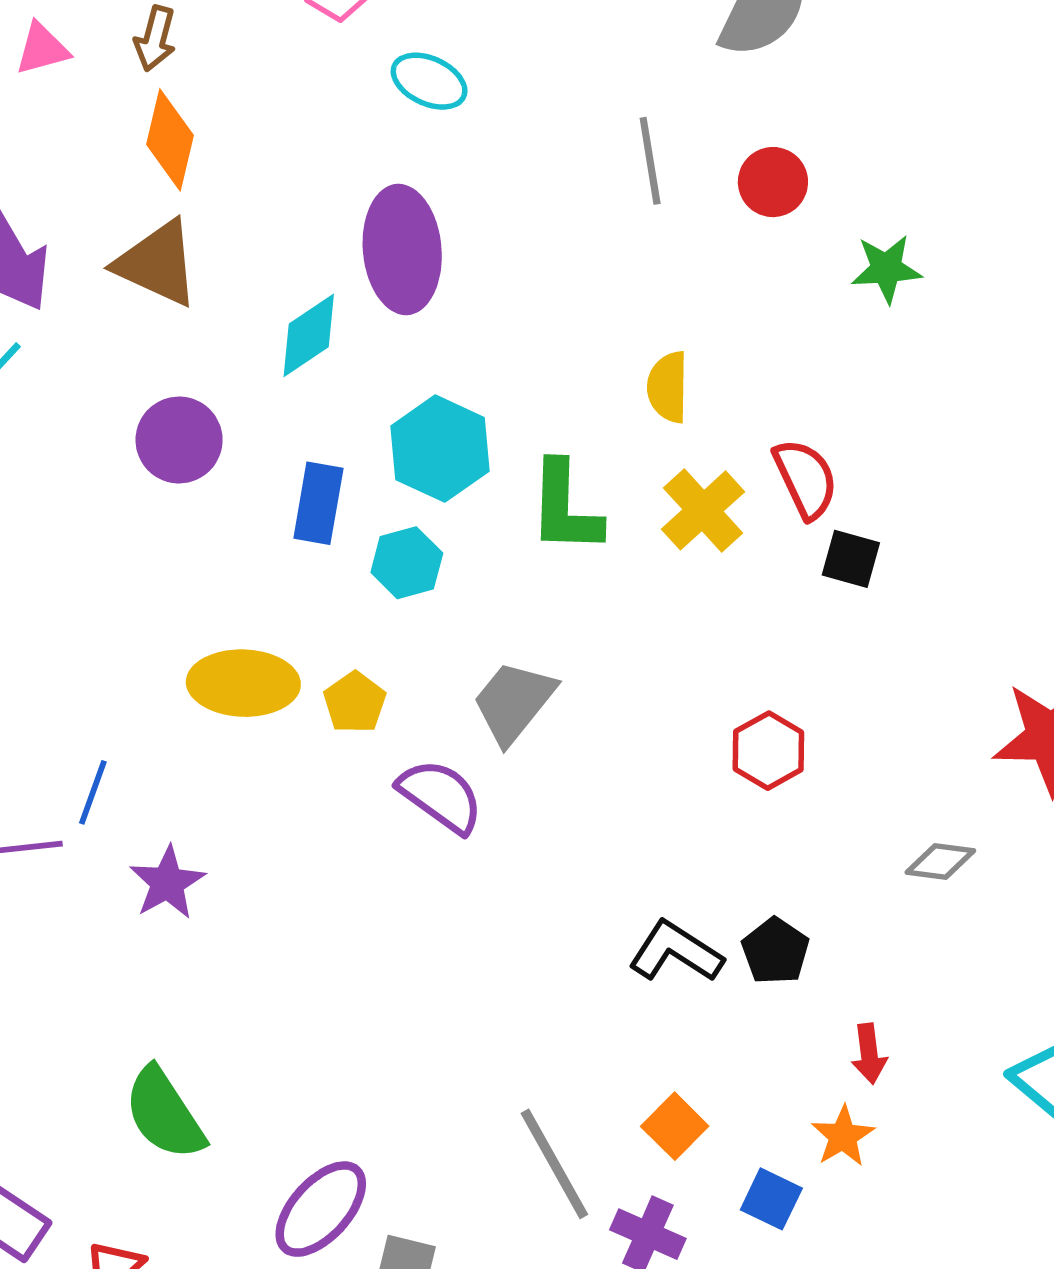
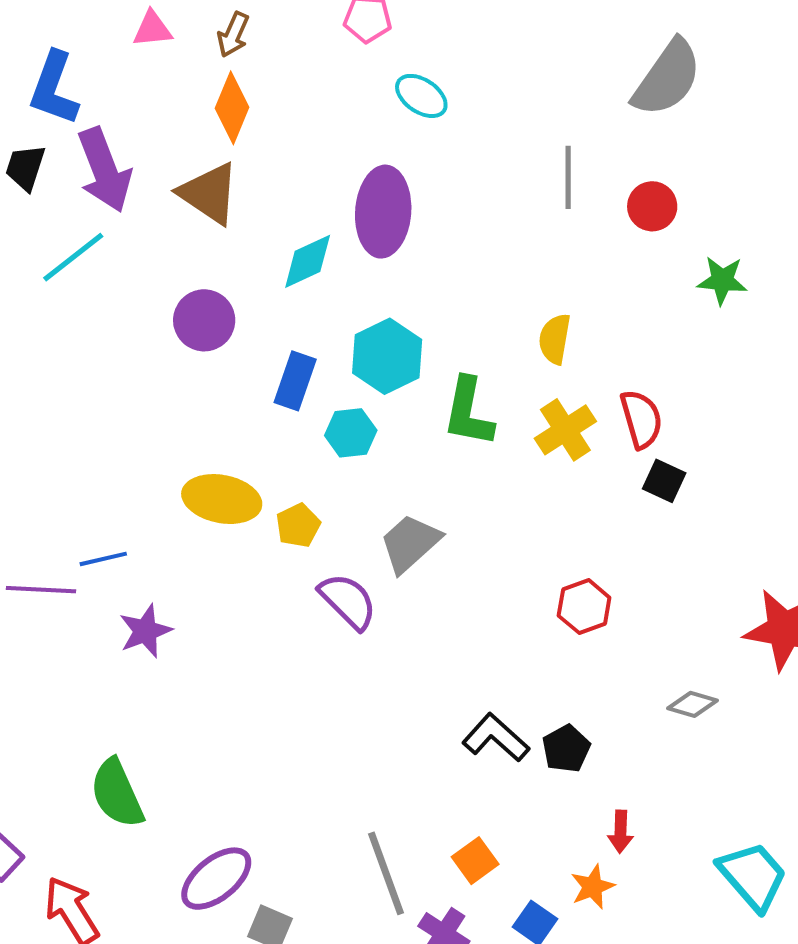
blue line: (93, 792) -> (103, 559), turned 48

